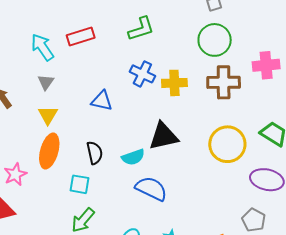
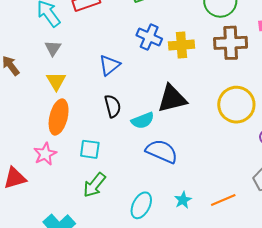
blue triangle: (102, 101) -> (109, 65), turned -50
black semicircle: (95, 153) -> (113, 106), moved
pink star: (15, 174) -> (45, 154), moved

